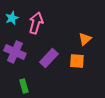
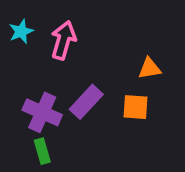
orange triangle: (85, 39) -> (150, 68), turned 32
purple cross: (15, 52) -> (42, 112), moved

